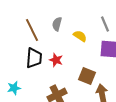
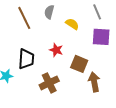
black trapezoid: (34, 58) -> (26, 59), moved
red star: (56, 60) -> (56, 50), moved

